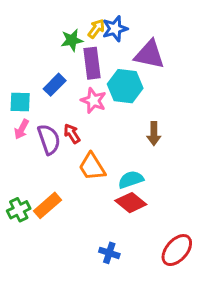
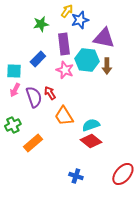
yellow arrow: (96, 29) -> (67, 11), moved
green star: (72, 40) -> (41, 24), moved
brown arrow: (154, 134) -> (107, 66), moved
green cross: (19, 210) -> (13, 125), moved

